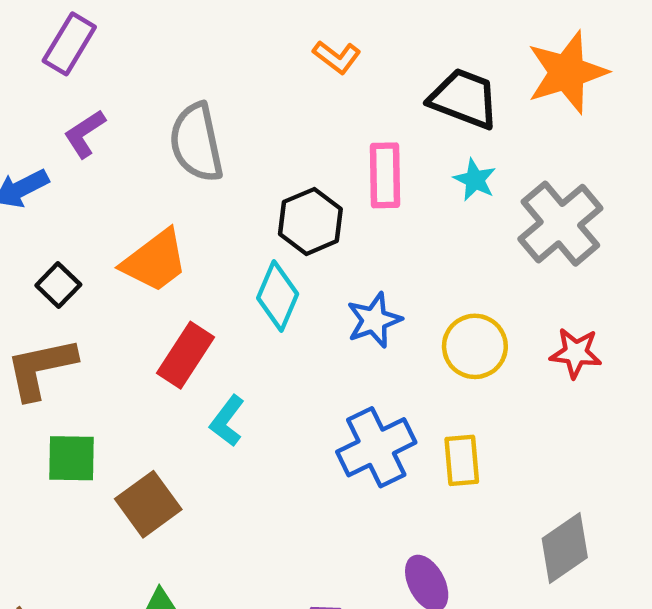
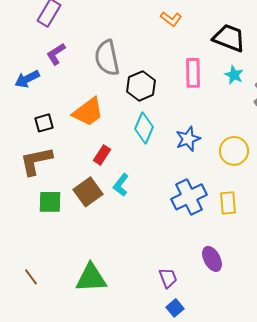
black hexagon: (310, 221) -> (141, 86), moved
black square: (58, 285) -> (44, 123), turned 30
red rectangle: (186, 355) -> (102, 155), size x0.7
brown square: (148, 504) -> (88, 192), moved

